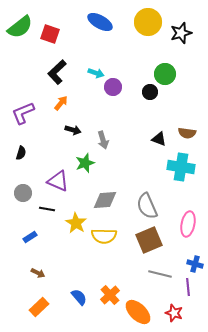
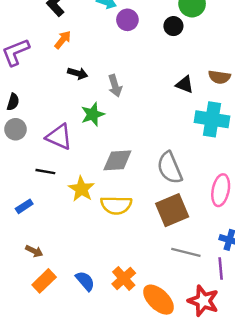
gray circle: (23, 193) -> (16, 129), moved
orange rectangle: (39, 307) -> (44, 281), moved
red star: (174, 313) -> (203, 301), size x1.4

